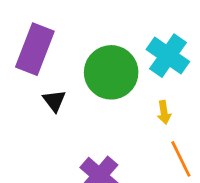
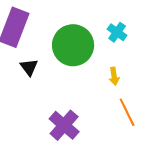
cyan cross: (168, 56) -> (117, 32), size x0.6

